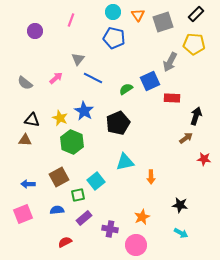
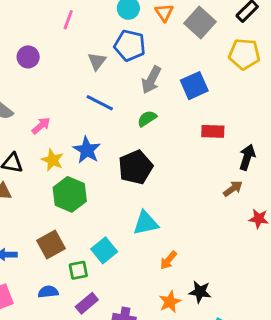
gray square: (163, 22) -> (200, 23), turned -30
purple circle: (35, 31) -> (28, 57), moved
gray triangle: (78, 59) -> (97, 61), moved
gray arrow: (170, 62) -> (151, 80), moved
pink arrow: (56, 78) -> (41, 126), moved
blue square: (150, 81) -> (194, 86), moved
orange arrow: (151, 177) -> (168, 260), moved, turned 40
black star: (180, 205) -> (200, 292), moved

